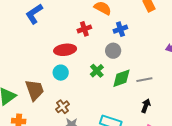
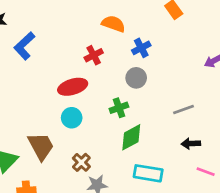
green cross: (97, 71) -> (119, 108), turned 32
green diamond: (121, 78) -> (131, 137), moved
black arrow: (146, 106) -> (191, 144), turned -104

